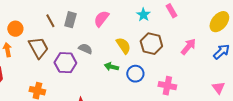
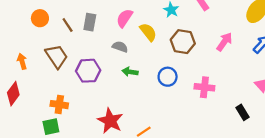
orange circle: (15, 29) -> (40, 18), moved
yellow semicircle: (123, 46) -> (148, 32), moved
gray semicircle: (85, 49) -> (120, 47), moved
green arrow: (111, 67) -> (130, 72), moved

